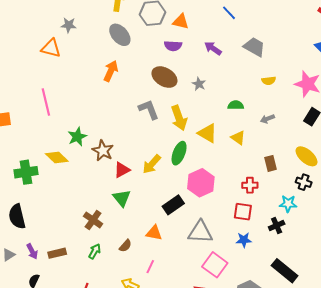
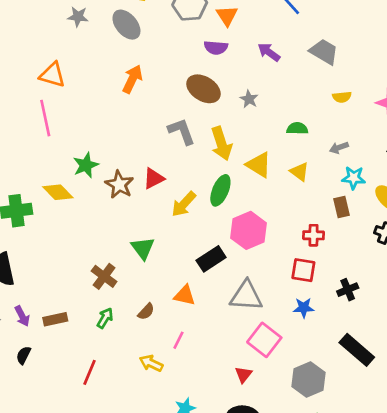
orange triangle: (181, 22) -> (227, 16), turned 42
gray ellipse: (120, 35) -> (126, 25), moved
orange triangle: (51, 48) -> (53, 75), moved
red triangle: (122, 170) -> (154, 179), moved
cyan star: (288, 204) -> (354, 178), moved

